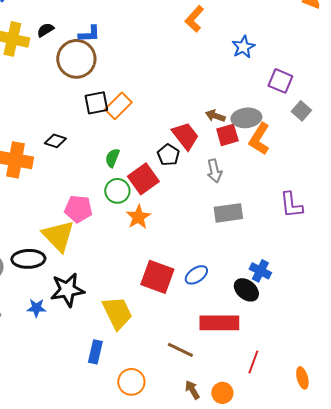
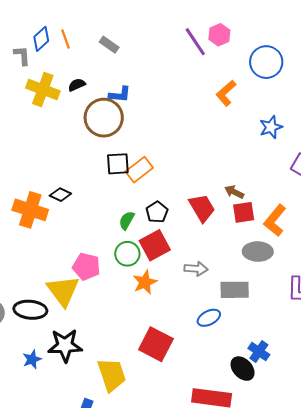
gray ellipse: (246, 118) -> (258, 252), moved
black diamond: (55, 141) -> (60, 195), moved
black pentagon: (168, 155) -> (157, 212), moved
gray arrow: (214, 171) -> (196, 269), moved, turned -80
blue ellipse: (196, 275) -> (209, 318), moved
blue star: (36, 308) -> (32, 359), turned -30

